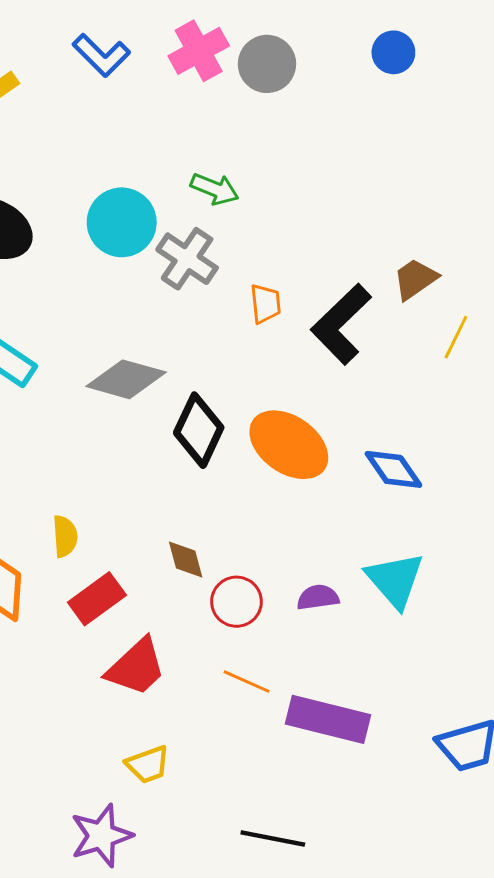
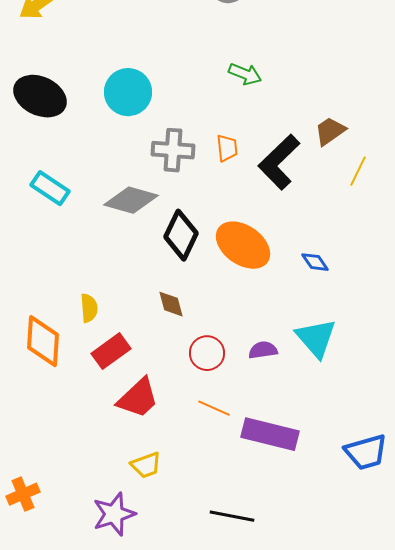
green arrow: (215, 189) -> (245, 74), moved
gray cross: (187, 259) -> (173, 150), moved, turned -30
blue diamond: (393, 469) -> (315, 262), size x0.7
brown diamond: (186, 560) -> (171, 304), moved

